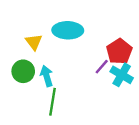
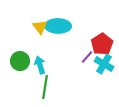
yellow triangle: (34, 42) -> (40, 27), moved

